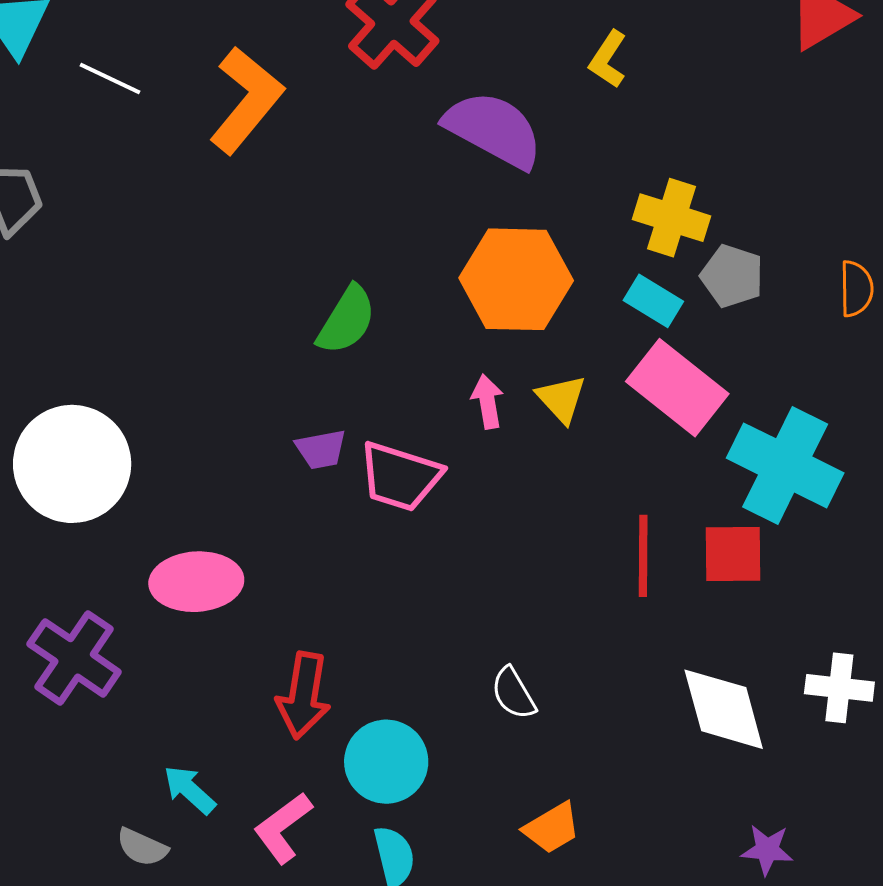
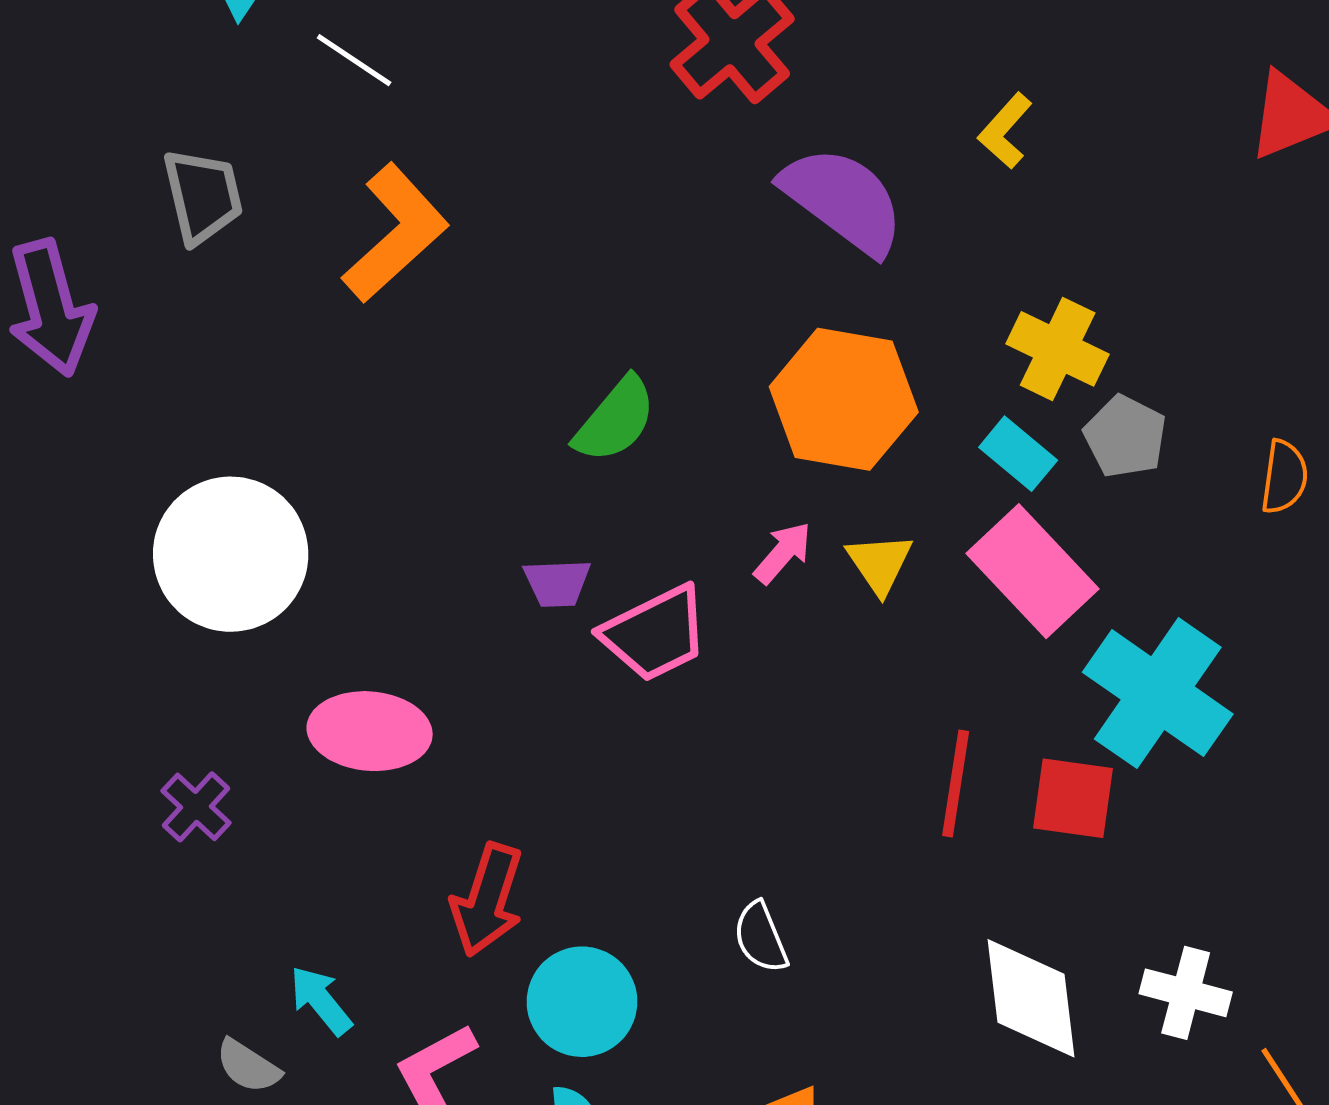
orange L-shape: (246, 100) -> (395, 233), moved
pink arrow: (487, 402) -> (783, 553), turned 42
pink trapezoid: (400, 477) -> (655, 634), turned -52
purple cross: (74, 658) -> (196, 807), size x0.6

